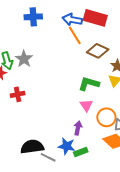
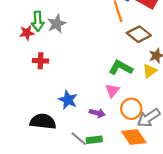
purple arrow: (78, 128) -> (97, 113), turned 80
blue star: (67, 146) -> (68, 100), moved
gray line: (48, 157) -> (79, 139), moved

